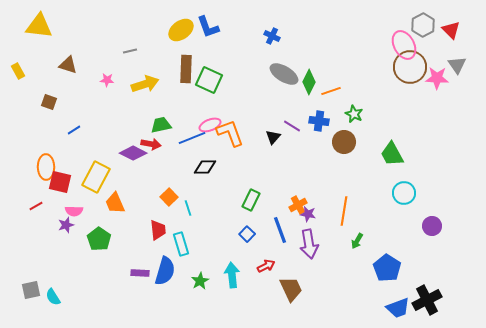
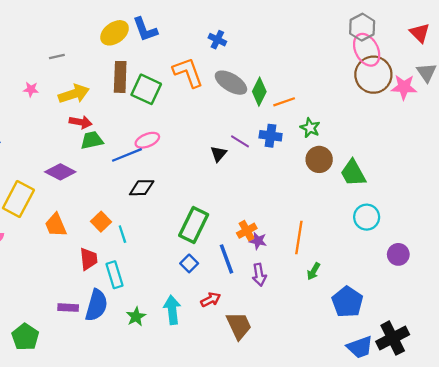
gray hexagon: (423, 25) -> (362, 27), moved
orange L-shape: (230, 133) -> (188, 72), moved
brown circle: (344, 142) -> (319, 159), moved
red arrow: (151, 144) -> (81, 122), moved
green rectangle: (251, 200) -> (194, 225), size x1.4
orange trapezoid: (115, 203) -> (56, 225), moved
green pentagon: (99, 239) -> (25, 337), moved
purple arrow: (309, 244) -> (259, 275), size x0.7

